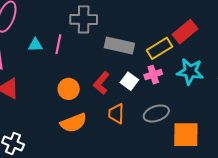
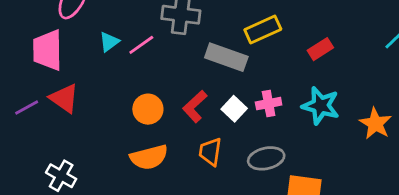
red rectangle: (185, 32) -> (320, 49), size x0.7
pink line: (58, 44) -> (141, 45), turned 36
cyan triangle: (35, 45) -> (109, 42), turned -42
yellow rectangle: (159, 48) -> (263, 30), moved

